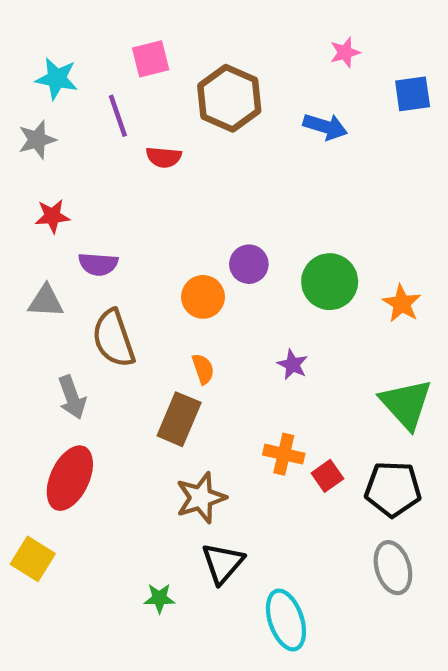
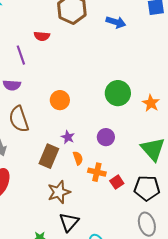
purple line: (118, 116) -> (21, 55), moved
purple circle: (249, 264) -> (106, 137), moved
purple star: (293, 365) -> (68, 137), moved
orange semicircle: (203, 369) -> (78, 158), moved

